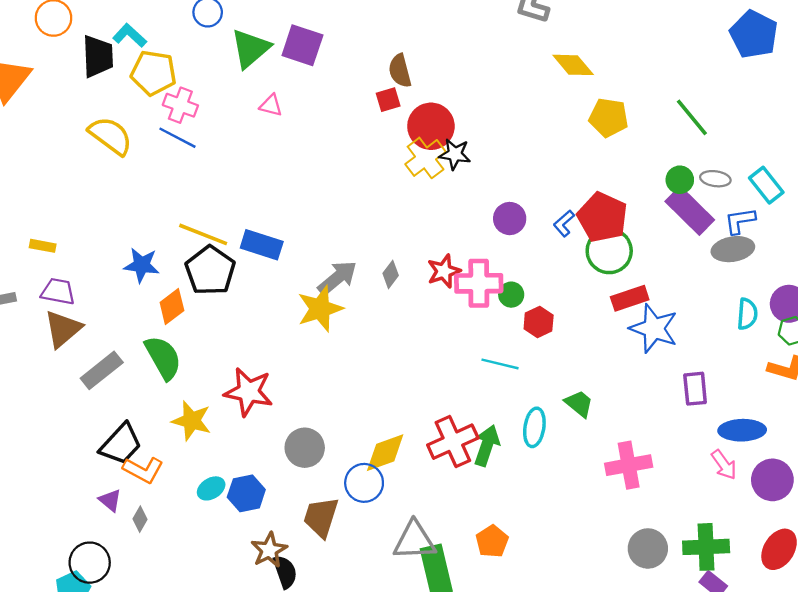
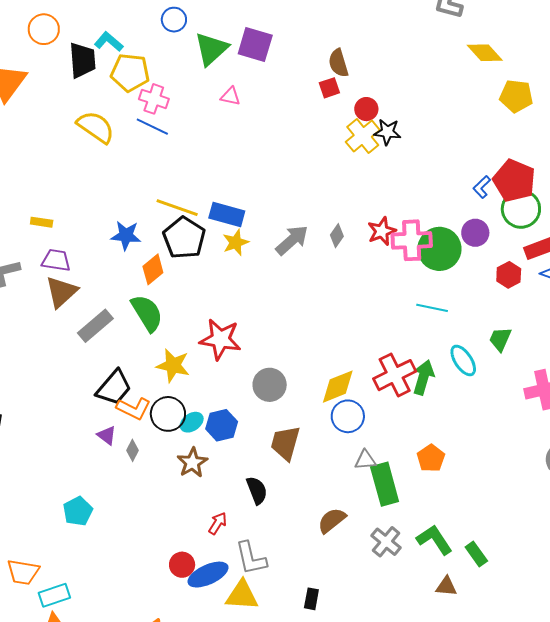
red circle: (431, 126) -> (366, 109), size x0.6
purple circle: (510, 219) -> (475, 233), moved
green circle: (511, 295) -> (439, 249), size x2.0
yellow star: (320, 309) -> (236, 242), moved, size x0.7
red hexagon: (539, 322) -> (509, 275), moved
green trapezoid: (579, 404) -> (500, 339), turned -104
cyan ellipse: (534, 427) -> (463, 360), turned -40
blue circle: (364, 483) -> (348, 416), moved
gray triangle: (414, 541) -> (365, 460), size x0.6
brown star: (269, 550) -> (192, 463), moved
black circle: (90, 563) -> (168, 414), moved

